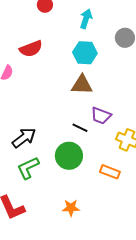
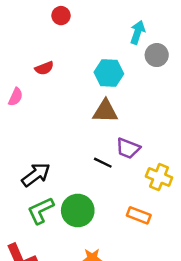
cyan arrow: (86, 19) -> (138, 32), moved
red semicircle: (31, 49) -> (44, 68), size x0.7
green circle: (69, 156) -> (78, 211), moved

